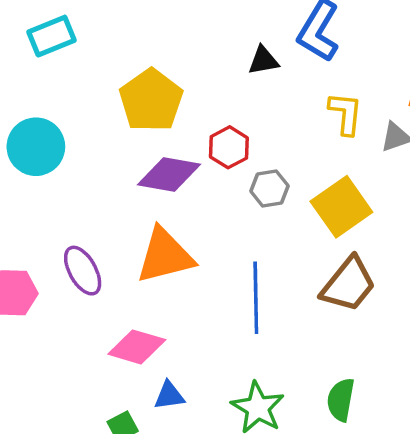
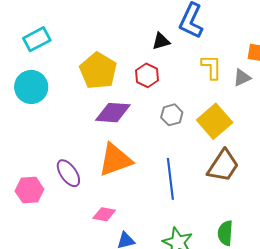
cyan circle: (36, 147) -> (31, 87), moved
red hexagon: (229, 147) -> (147, 75), moved
pink diamond: (137, 347) -> (104, 214), size x0.7

